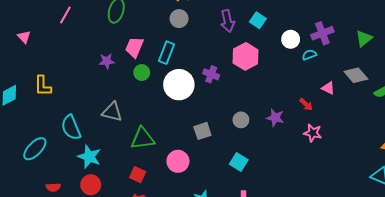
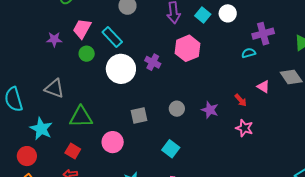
white circle: (291, 39) -> (228, 13), moved
cyan rectangle: (167, 53) -> (112, 37), turned -70
cyan star: (89, 157) -> (41, 129), moved

